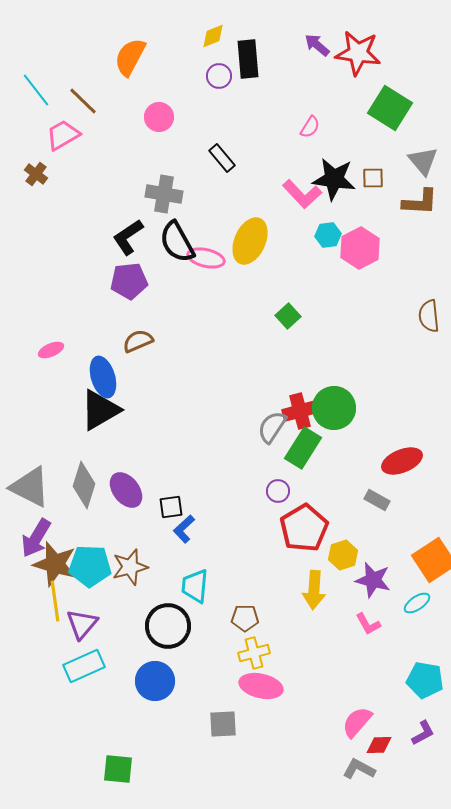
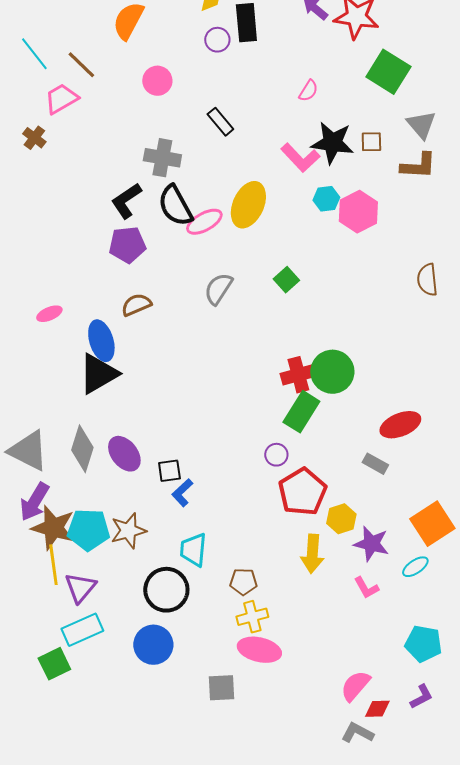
pink ellipse: (206, 258) -> (204, 222), turned -42
gray semicircle: (272, 427) -> (218, 289), moved
green square: (118, 769) -> (54, 664), moved, turned -32

